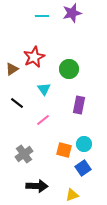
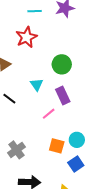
red star: (34, 57) -> (26, 37), moved
purple rectangle: (79, 105) -> (63, 96), moved, turned -36
pink line: (43, 120) -> (49, 114), moved

